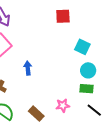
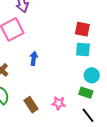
red square: (63, 16) -> (82, 29), moved
cyan square: (82, 47) -> (83, 49), moved, turned -35

